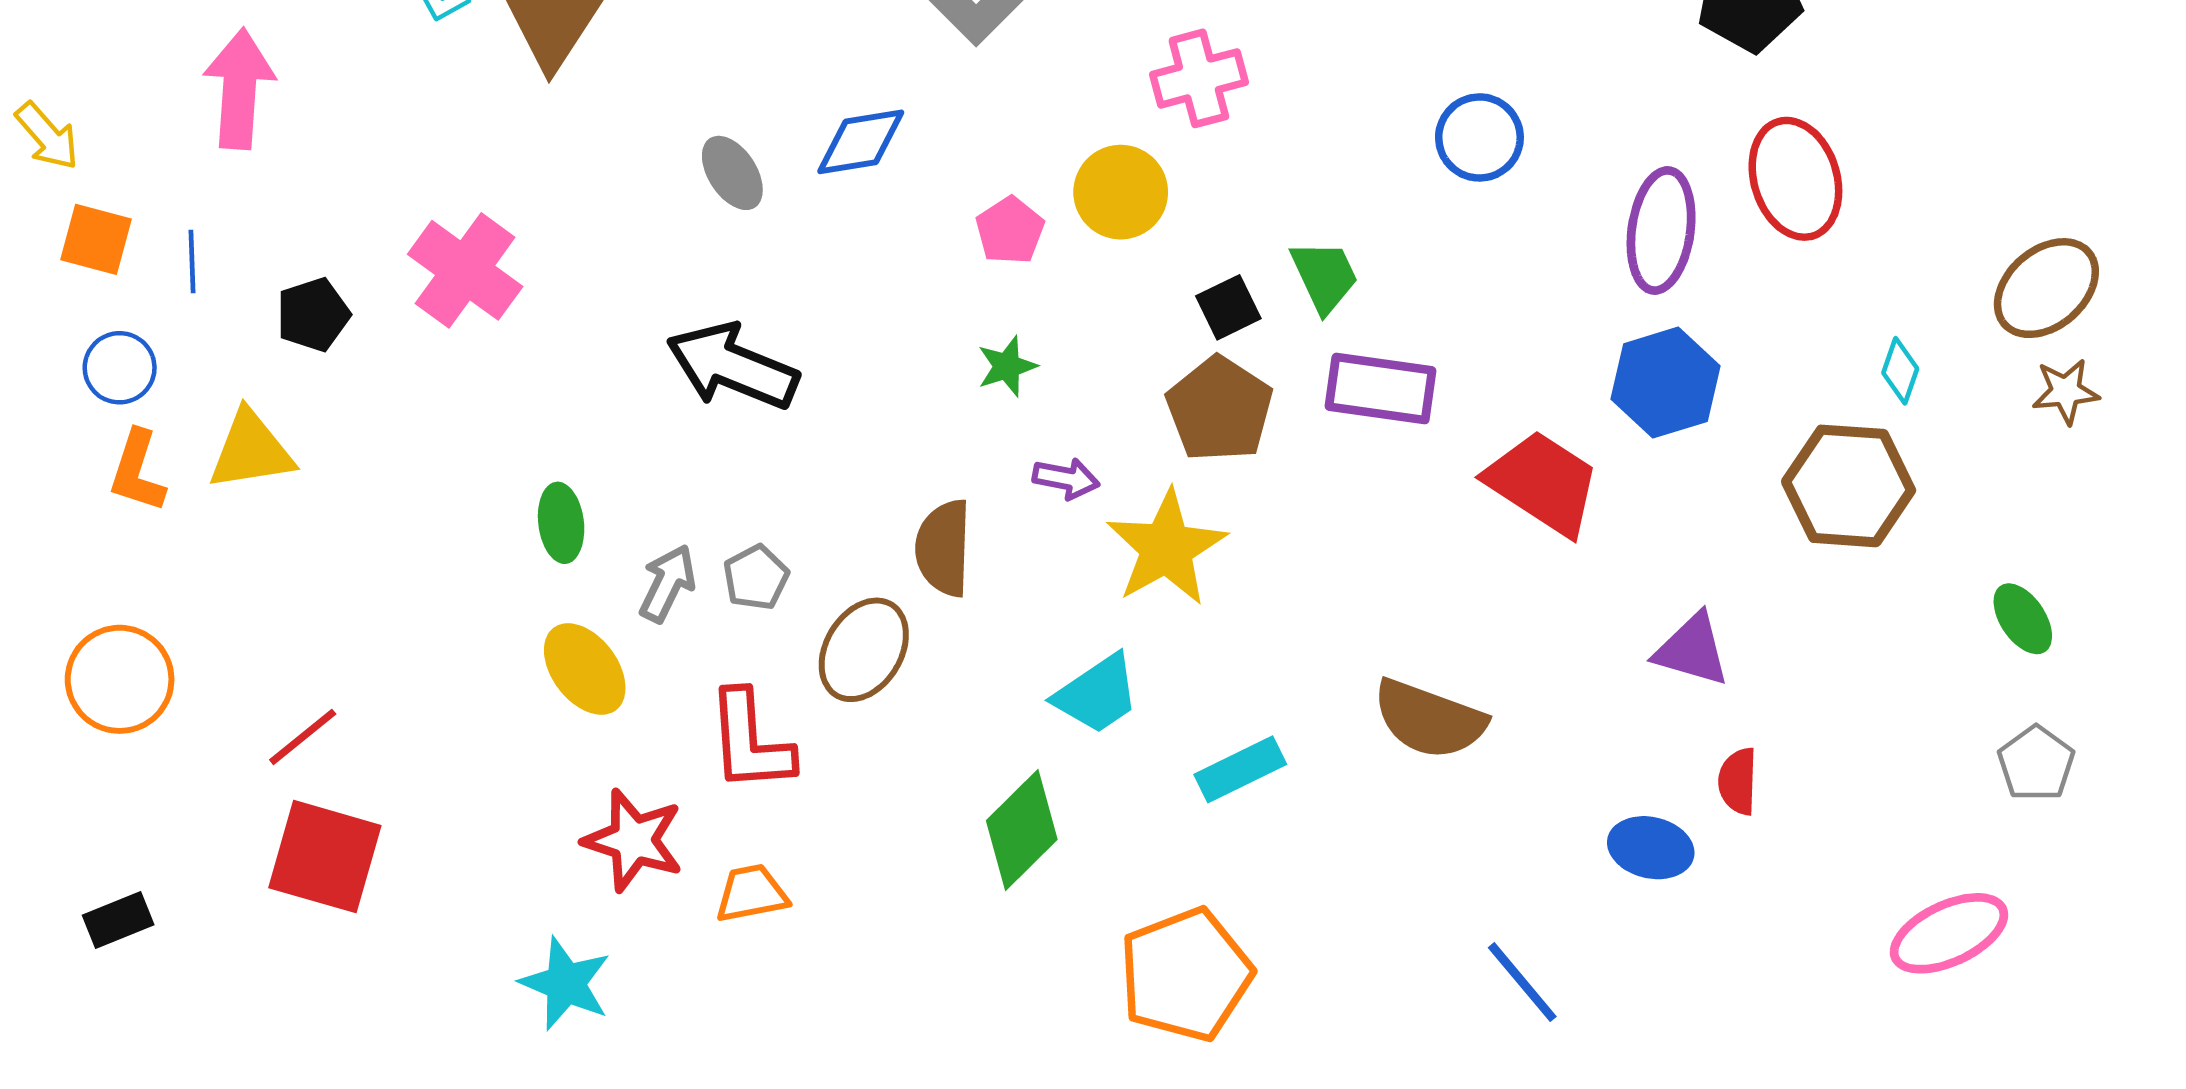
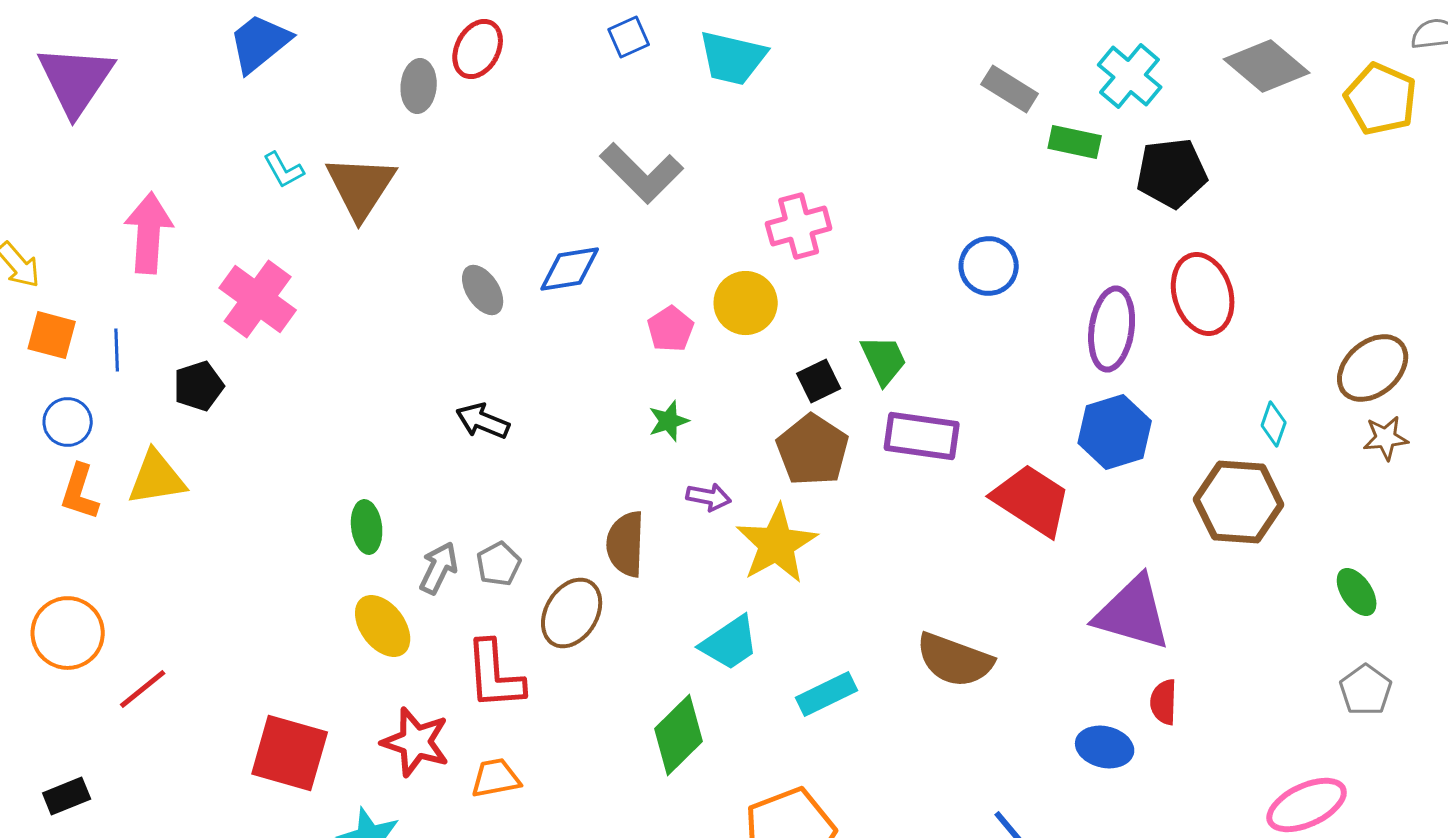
pink cross: (465, 270) -> (258, 299), moved
black arrow: (732, 366) -> (483, 421), size x0.6
purple triangle: (1692, 650) -> (1133, 613), size x1.5
red line: (303, 737) -> (143, 689), moved
red square: (325, 857) -> (290, 753), moved

